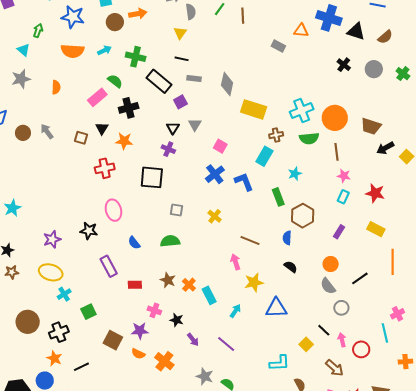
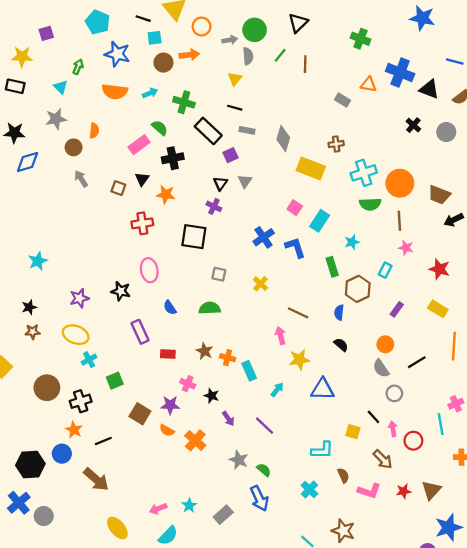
brown circle: (23, 133) -> (74, 147), moved
brown cross: (276, 135) -> (336, 144), moved
pink square: (220, 146) -> (295, 208), moved
cyan rectangle: (343, 197) -> (385, 270), moved
orange cross: (189, 285) -> (228, 358), turned -32
yellow square: (306, 344) -> (353, 432), turned -32

